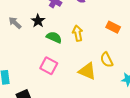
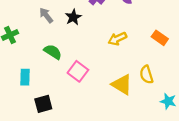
yellow arrow: (78, 33) -> (117, 39), turned -112
green semicircle: (54, 37) -> (53, 52), moved

